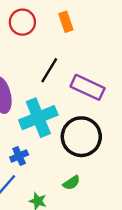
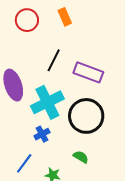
blue cross: (19, 156) -> (42, 134), moved
green semicircle: (71, 183) -> (81, 157), turned -112

